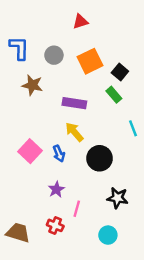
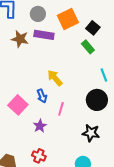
purple rectangle: (74, 103) -> (44, 35), moved
pink square: (30, 151) -> (18, 105), moved
black circle: (100, 158) -> (97, 100), moved
pink line: (77, 209) -> (61, 109), moved

